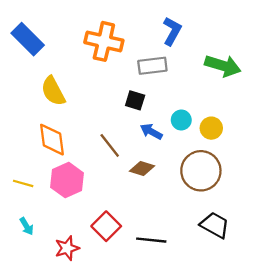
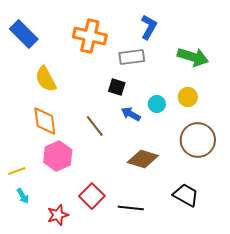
yellow circle: (211, 128) -> (188, 97), moved
brown diamond: (142, 168) -> (143, 159), moved, size x1.4
brown circle: (201, 171) -> (198, 140), moved
yellow line: (23, 183) -> (17, 171), moved, turned -36

